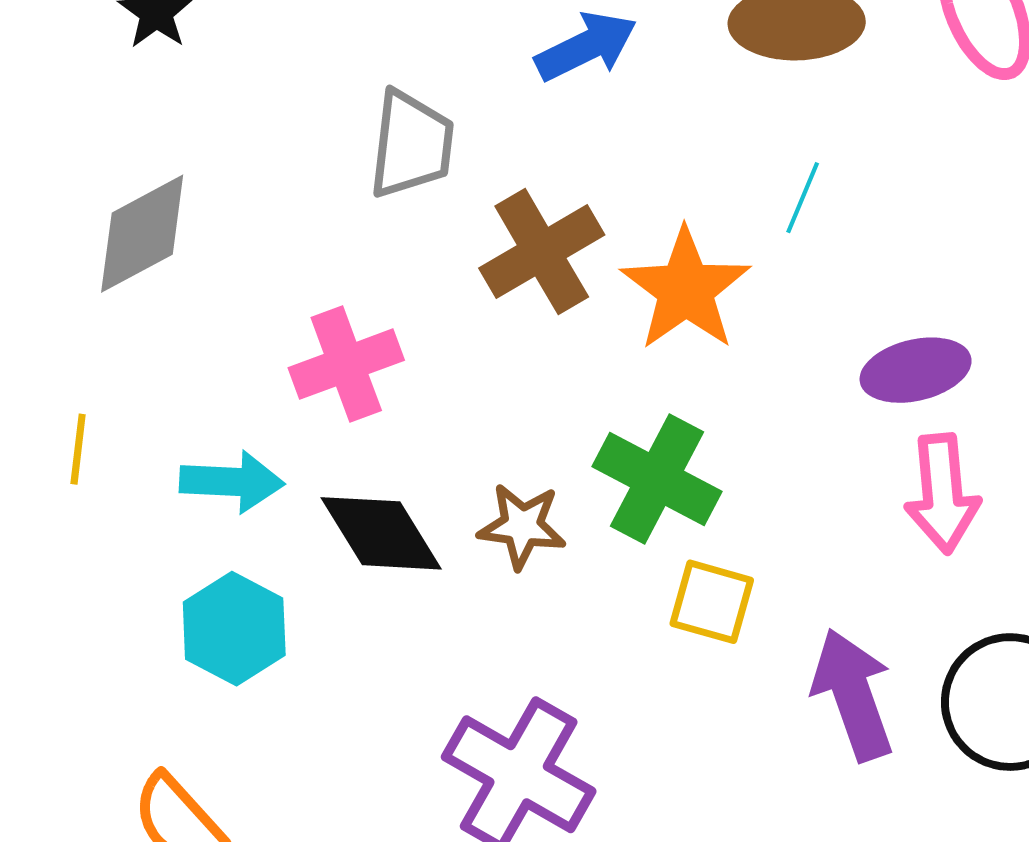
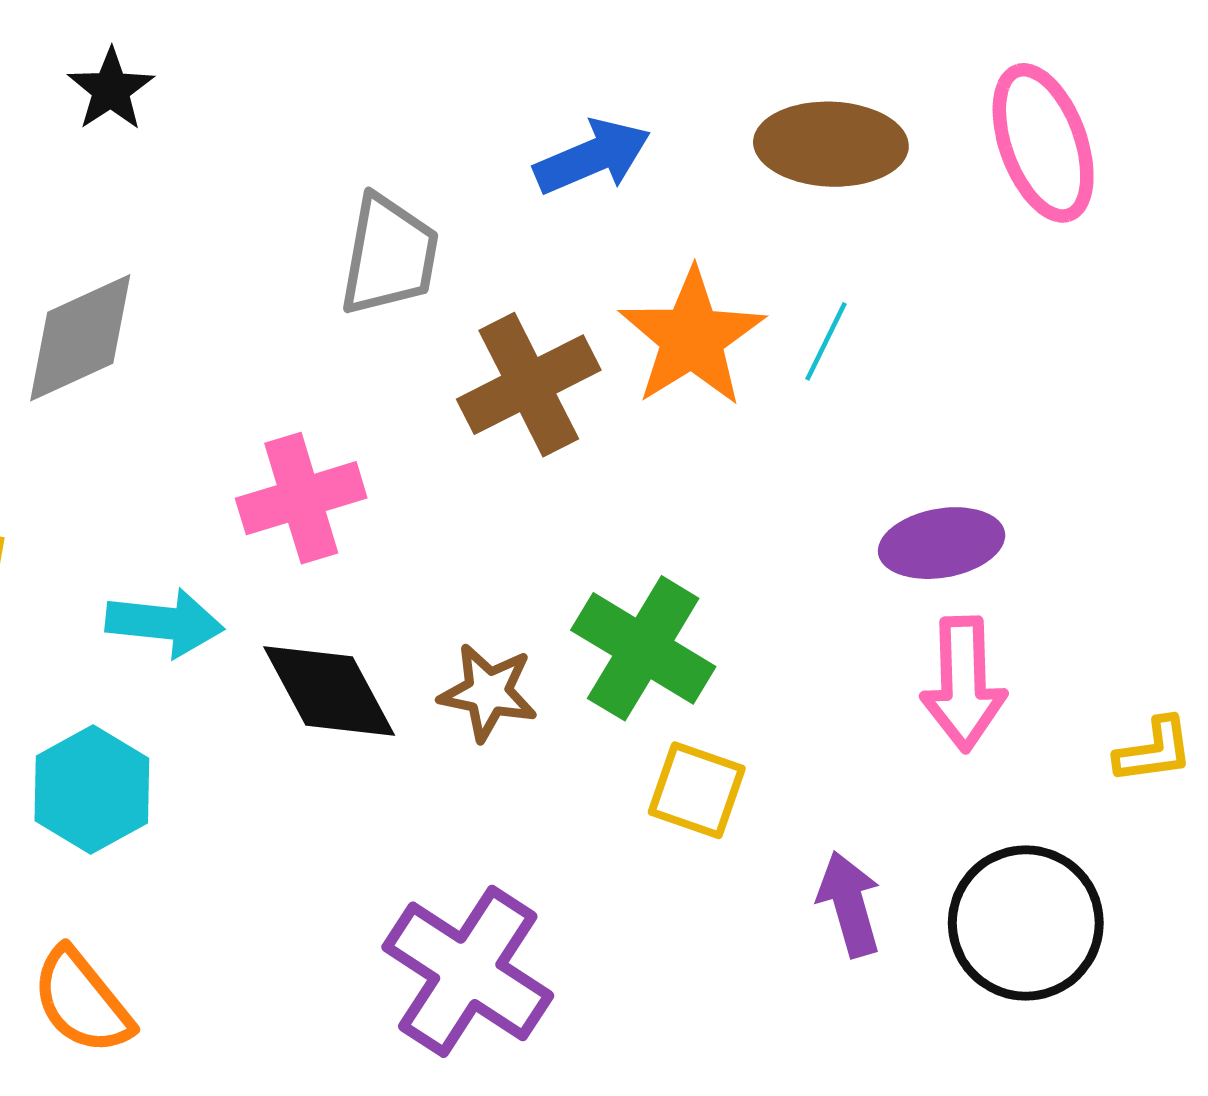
orange star: (686, 289) -> (692, 338), moved
cyan hexagon: (234, 629) -> (92, 789), moved
purple arrow: (853, 695) -> (849, 904), size x0.7

